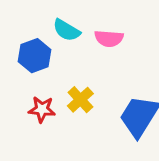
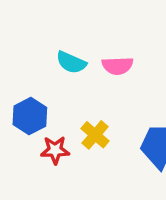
blue hexagon: (35, 56) -> (30, 116), moved

